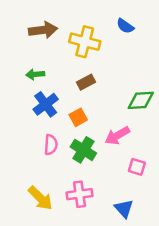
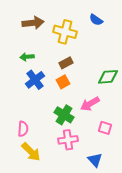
orange square: (78, 117) -> (63, 82), moved
pink semicircle: (51, 145) -> (23, 129), moved
pink cross: (80, 194) -> (68, 140), moved

